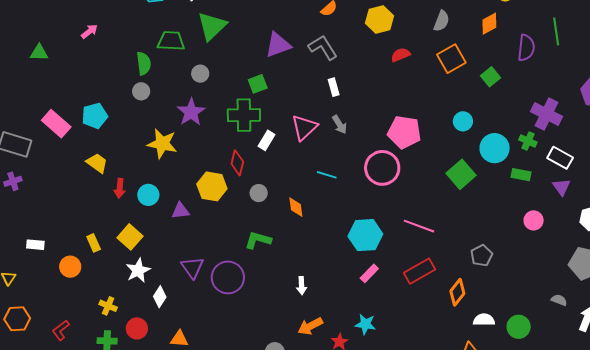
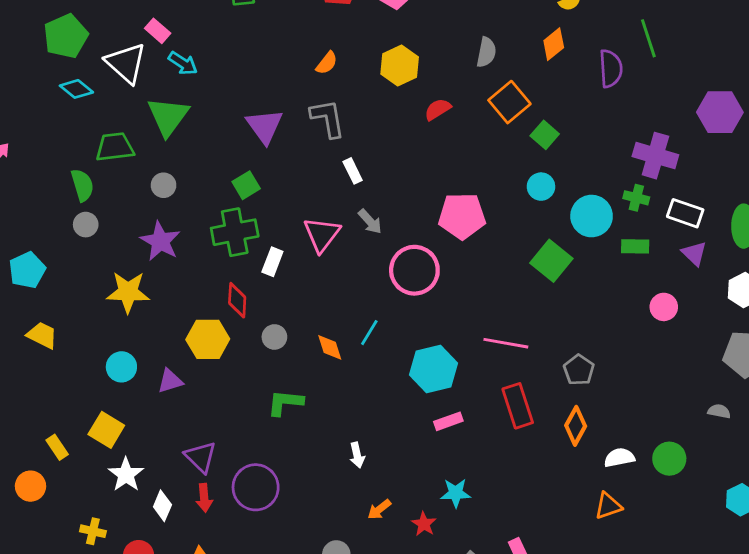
purple triangle: (278, 45) -> (265, 126), turned -36
gray L-shape: (323, 47) -> (328, 118), turned 32
green square: (490, 77) -> (545, 135), moved
pink circle: (382, 168) -> (414, 270), moved
cyan line: (327, 175) -> (369, 333), moved, turned -66
red arrow: (120, 188) -> (204, 498), moved
gray pentagon: (481, 256) -> (579, 370), moved
red rectangle: (420, 271) -> (518, 406), turned -68
pink rectangle: (369, 273) -> (448, 421), turned 36
purple circle: (228, 277) -> (256, 487), moved
orange arrow: (310, 326) -> (379, 509), size x0.7

